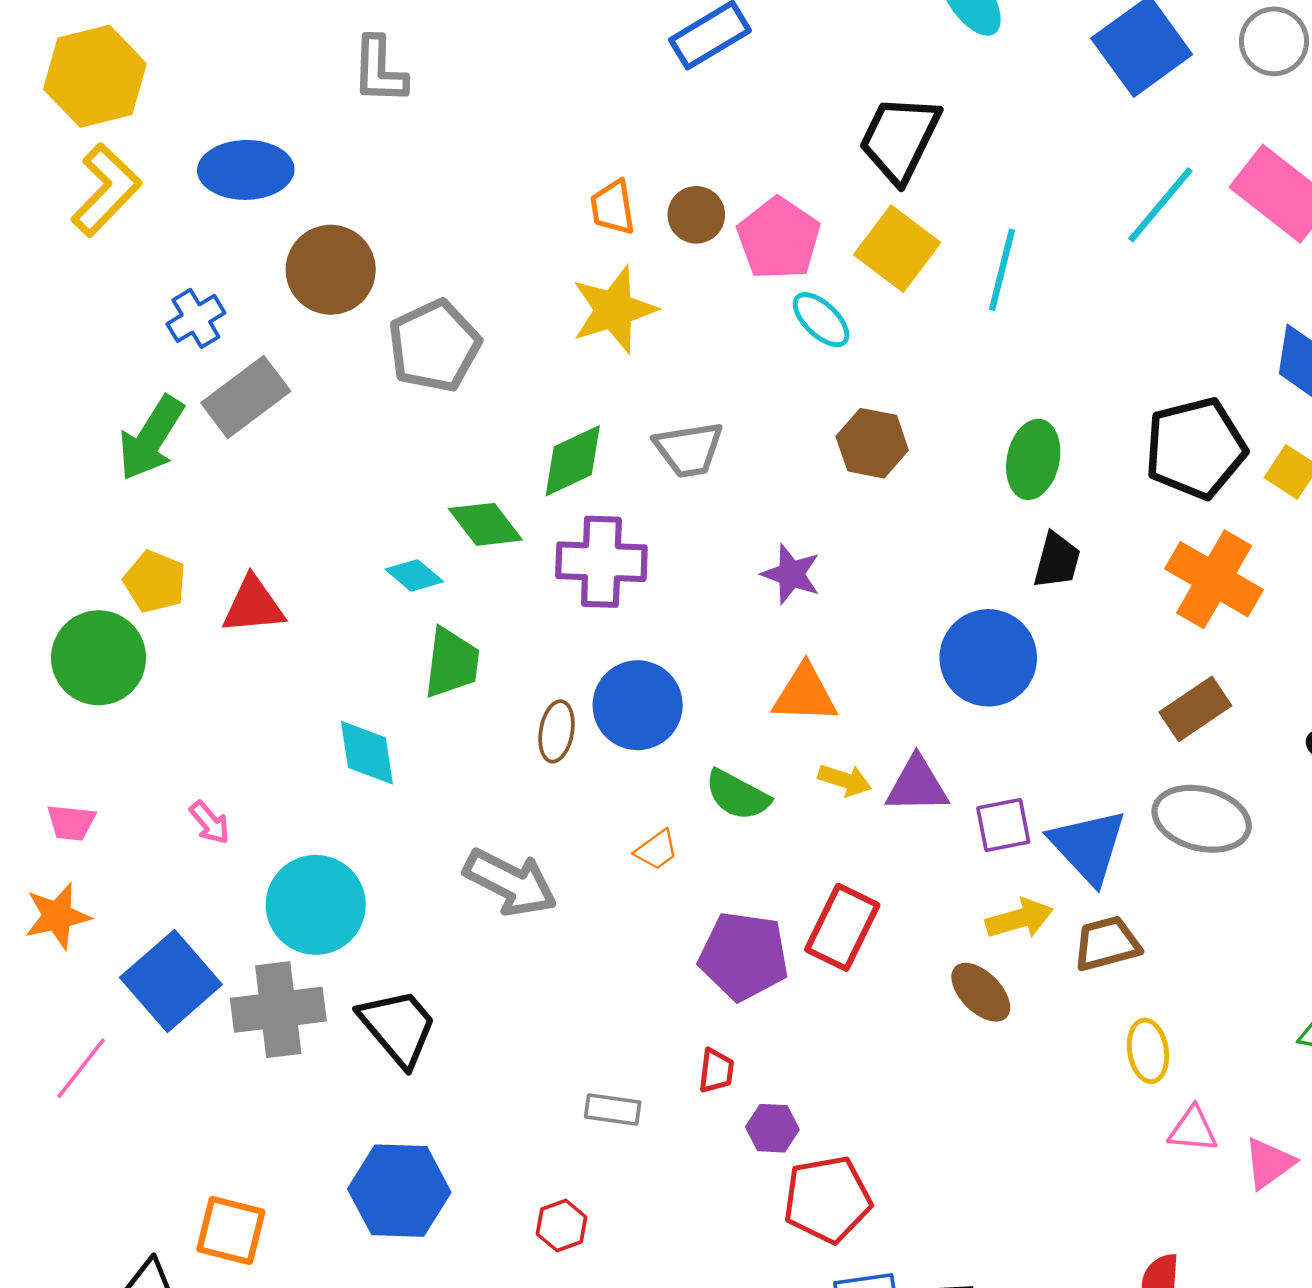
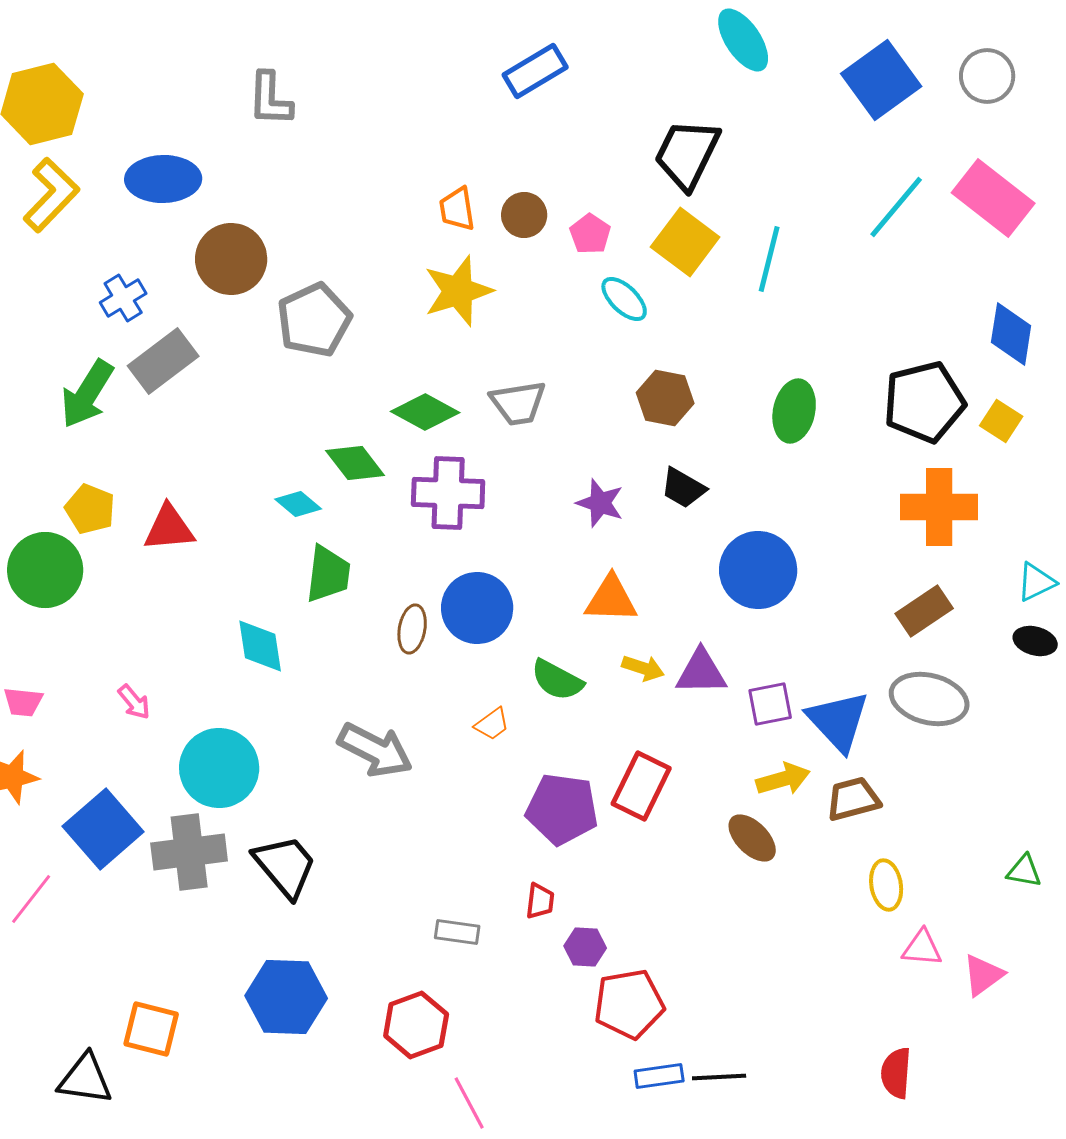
pink pentagon: (779, 239) -> (590, 234), size x0.6
green diamond: (573, 461) -> (425, 412), turned 54
black trapezoid: (1057, 560) -> (683, 488), moved, turned 105
orange cross: (1214, 579) -> (939, 507), turned -30
red hexagon: (562, 1226) -> (416, 1025), size x1.6

